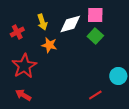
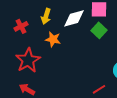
yellow arrow: (42, 22) -> (46, 16), turned 35

